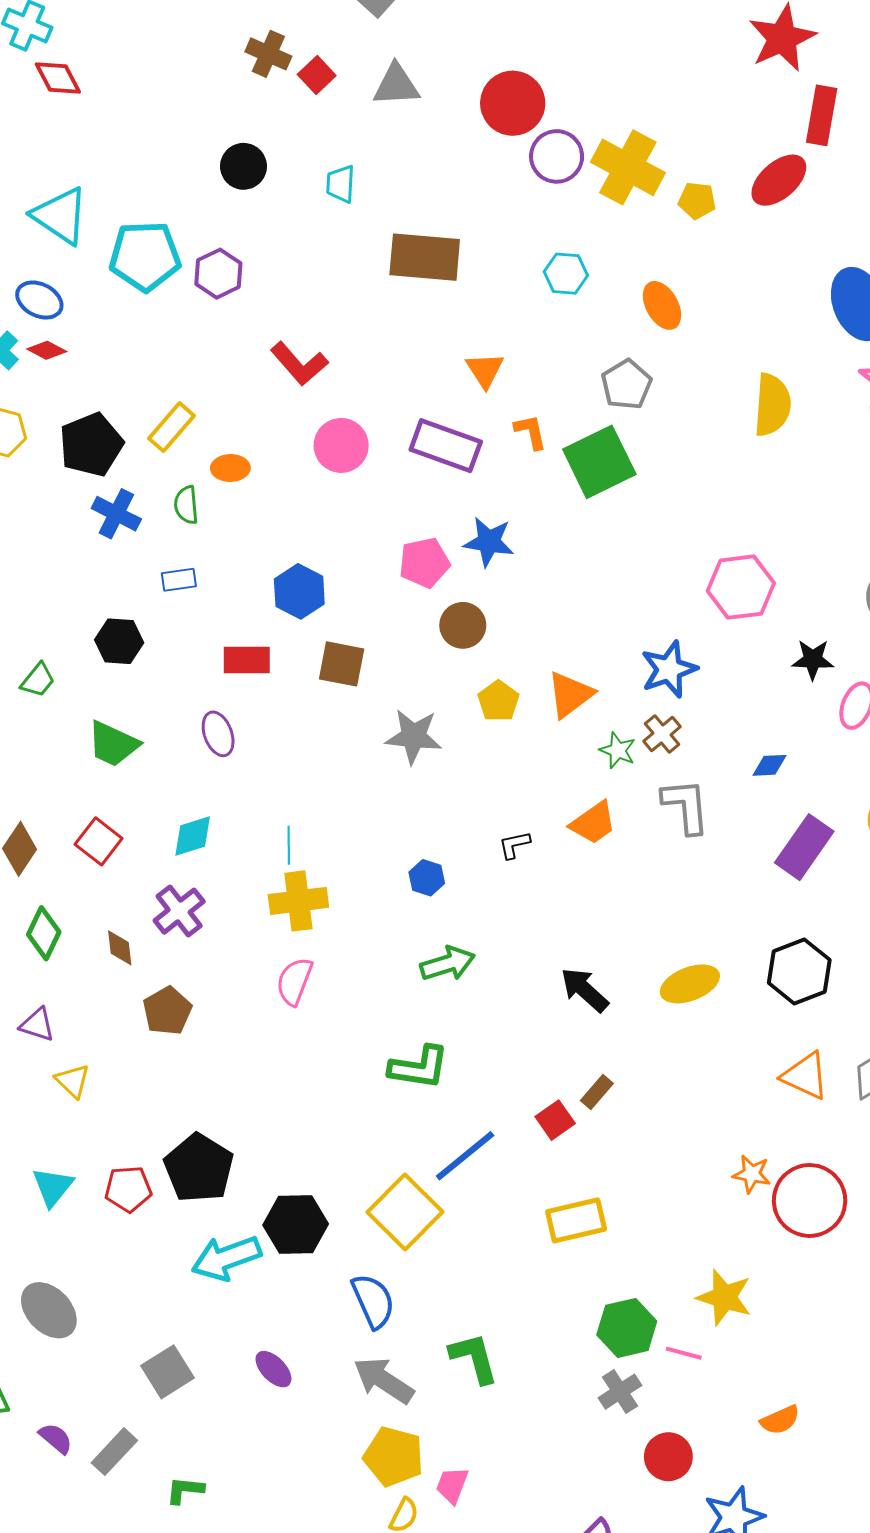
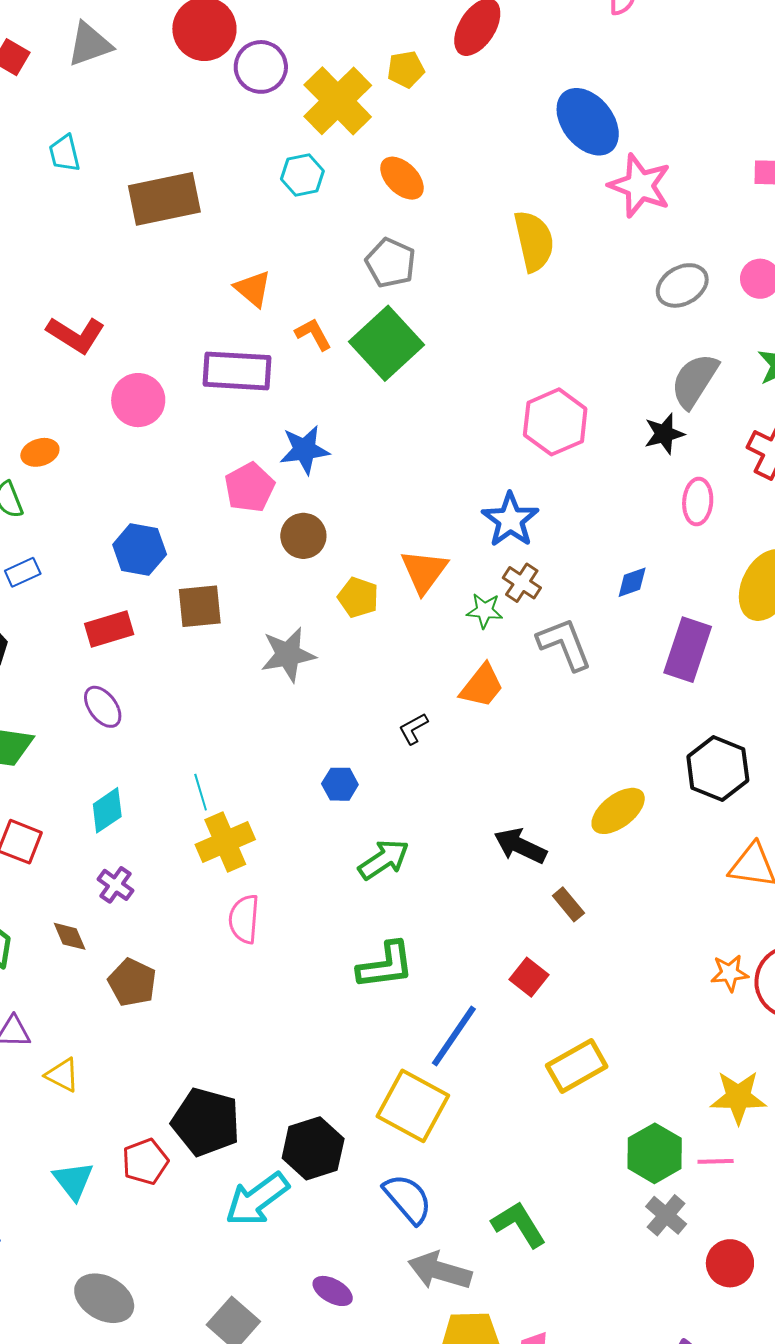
yellow cross: (628, 167) -> (338, 101), moved, turned 34
black star: (813, 660) -> (664, 434), moved
purple cross: (179, 911) -> (115, 885), size x0.7
brown rectangle: (597, 1092) -> (568, 904), moved, turned -64

